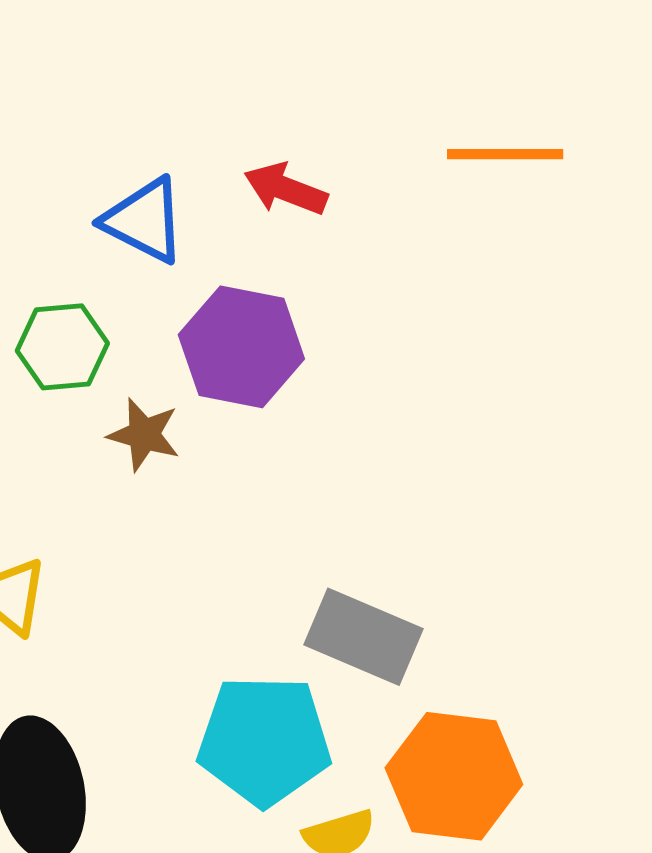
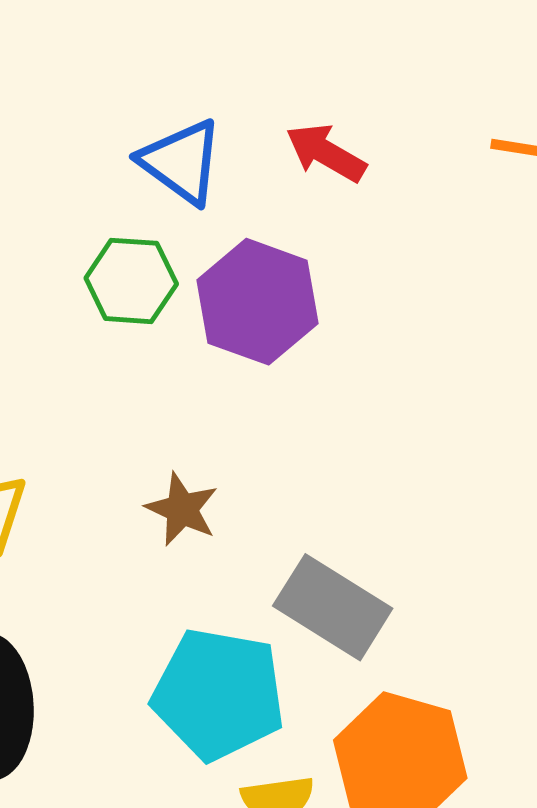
green hexagon: (62, 347) -> (131, 281), moved
brown star: (144, 435) -> (182, 509), moved

